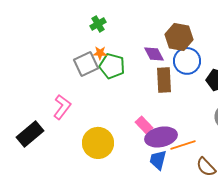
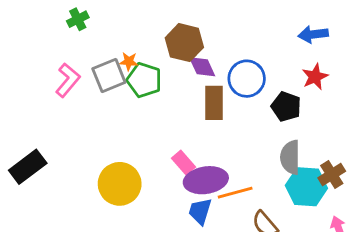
green cross: (98, 24) -> (78, 19), moved
brown hexagon: (179, 37) -> (184, 43), moved
pink L-shape: (62, 107) -> (68, 80), moved

